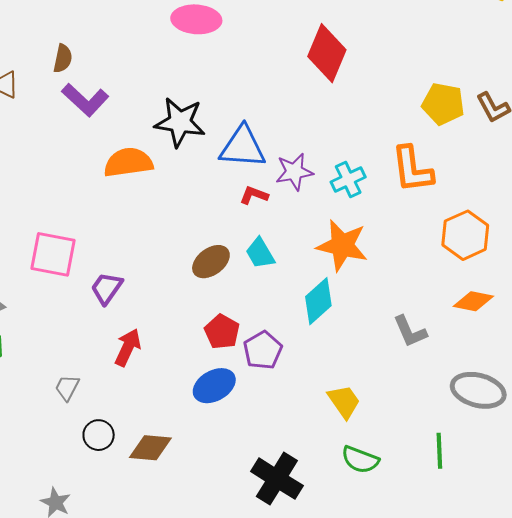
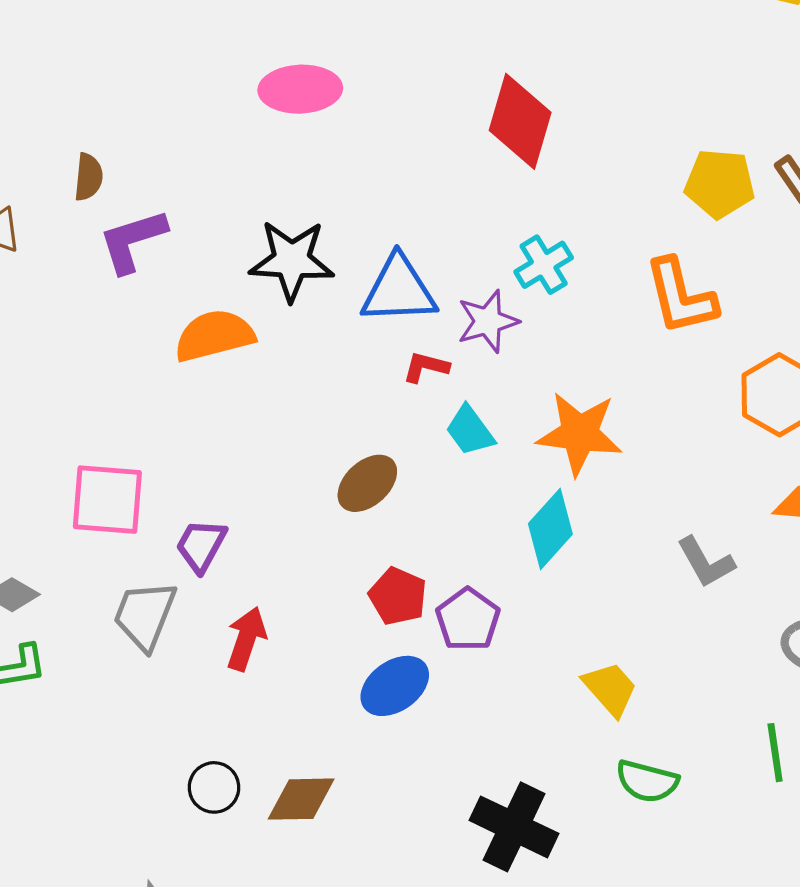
purple L-shape: (85, 100) -> (133, 241), turned 126
cyan cross: (348, 179) -> (544, 265), moved
cyan trapezoid: (260, 253) -> (470, 431), moved
gray trapezoid: (67, 388) -> (145, 615), moved, size x1.6

